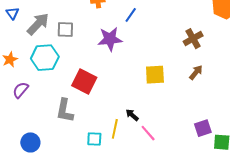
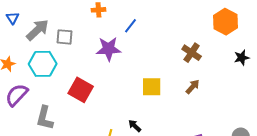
brown cross: (193, 39) -> (192, 53), turned -30
purple semicircle: (21, 90) -> (17, 95), size x1.4
gray L-shape: (65, 111) -> (45, 118), moved
black arrow: (132, 115) -> (135, 126), moved

